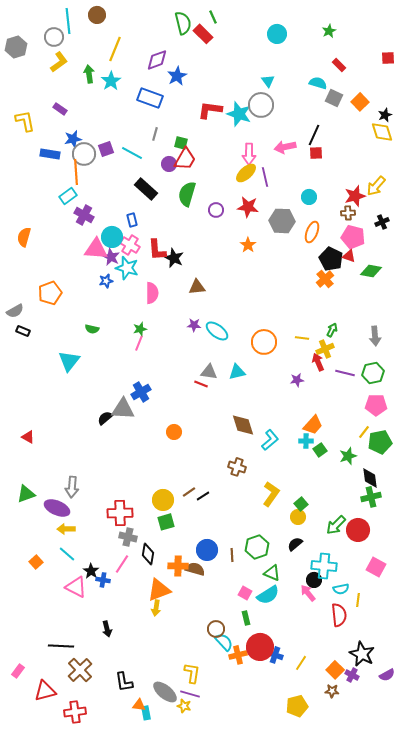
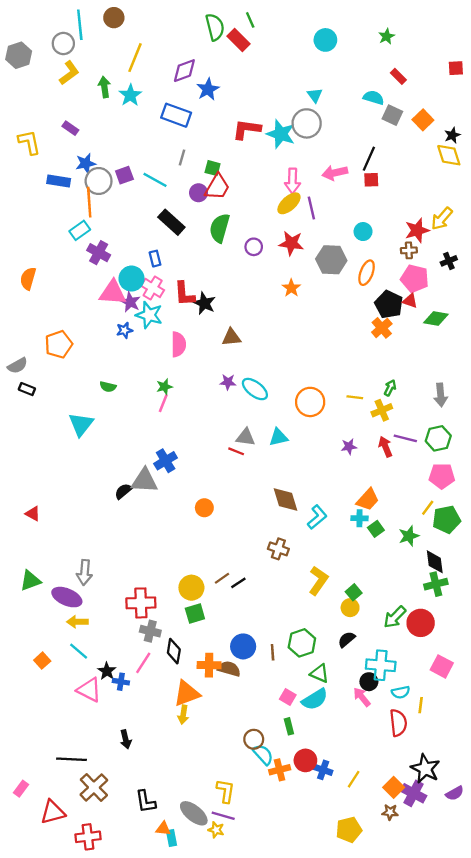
red arrow: (318, 362) -> (385, 447), moved
red circle: (260, 647) -> (305, 760), size x0.7
purple cross: (352, 675) -> (414, 793), size x1.5

